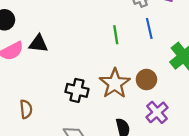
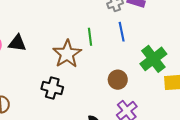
brown star: (115, 83) -> (67, 54), moved

